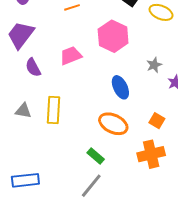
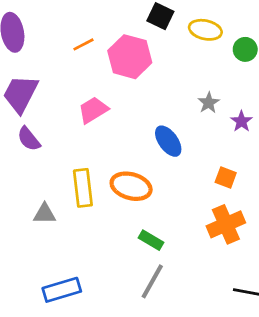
pink hexagon: (113, 36) -> (130, 57), moved
purple semicircle: (33, 67) -> (29, 139), moved
gray triangle: (23, 111) -> (45, 214), moved
orange ellipse: (113, 124) -> (131, 186), moved

